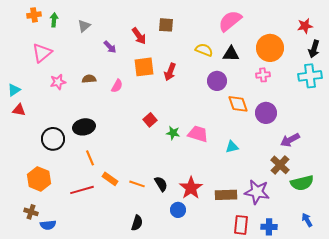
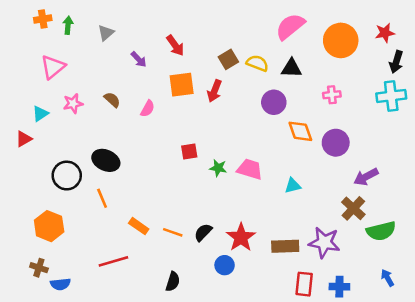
brown square: (166, 25) -> (228, 59), moved, turned -35
orange circle: (270, 48) -> (341, 40), moved
brown semicircle: (89, 79) -> (112, 100), turned 48
cyan triangle: (14, 90) -> (40, 114), moved
red triangle: (19, 110) -> (24, 139), turned -40
red square: (150, 120) -> (189, 152), turned 32
black ellipse: (84, 127) -> (106, 160), turned 35
orange line: (90, 158) -> (102, 198), moved
black semicircle: (161, 184) -> (203, 232), turned -105
red line: (82, 190) -> (113, 261), moved

